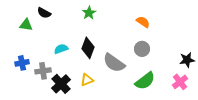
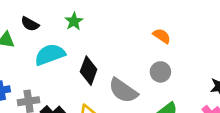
green star: (89, 13) -> (74, 21), moved
cyan semicircle: (61, 49) -> (50, 55), moved, size x1.6

